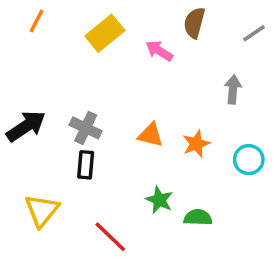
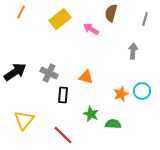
gray line: (254, 33) -> (145, 19), turned -40
orange star: (196, 144) -> (121, 94), moved
black rectangle: (86, 165) -> (63, 95), moved

